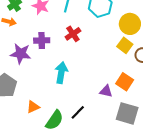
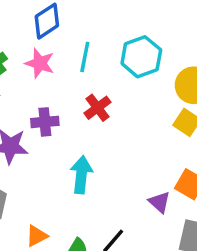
purple triangle: (106, 91) -> (159, 202), turned 32

